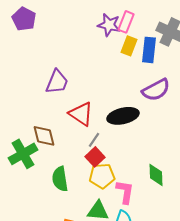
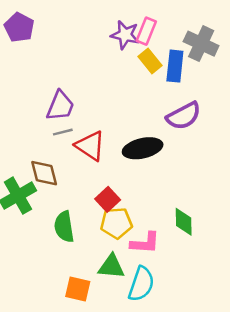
yellow rectangle: (129, 46) -> (150, 61), turned -60
gray line: (94, 140) -> (63, 132), moved, turned 42
pink L-shape: (125, 192) -> (145, 243), turned 85

